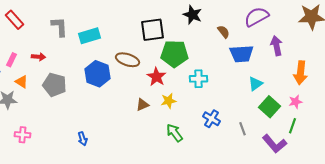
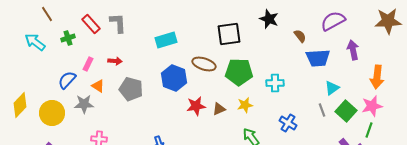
gray L-shape: (60, 27) -> (118, 23), moved
green pentagon: (175, 54) -> (239, 72), moved
red star: (157, 77) -> (196, 106), moved, turned 30
pink star: (296, 102) -> (372, 106), size x1.5
gray line: (243, 129) -> (322, 110), moved

